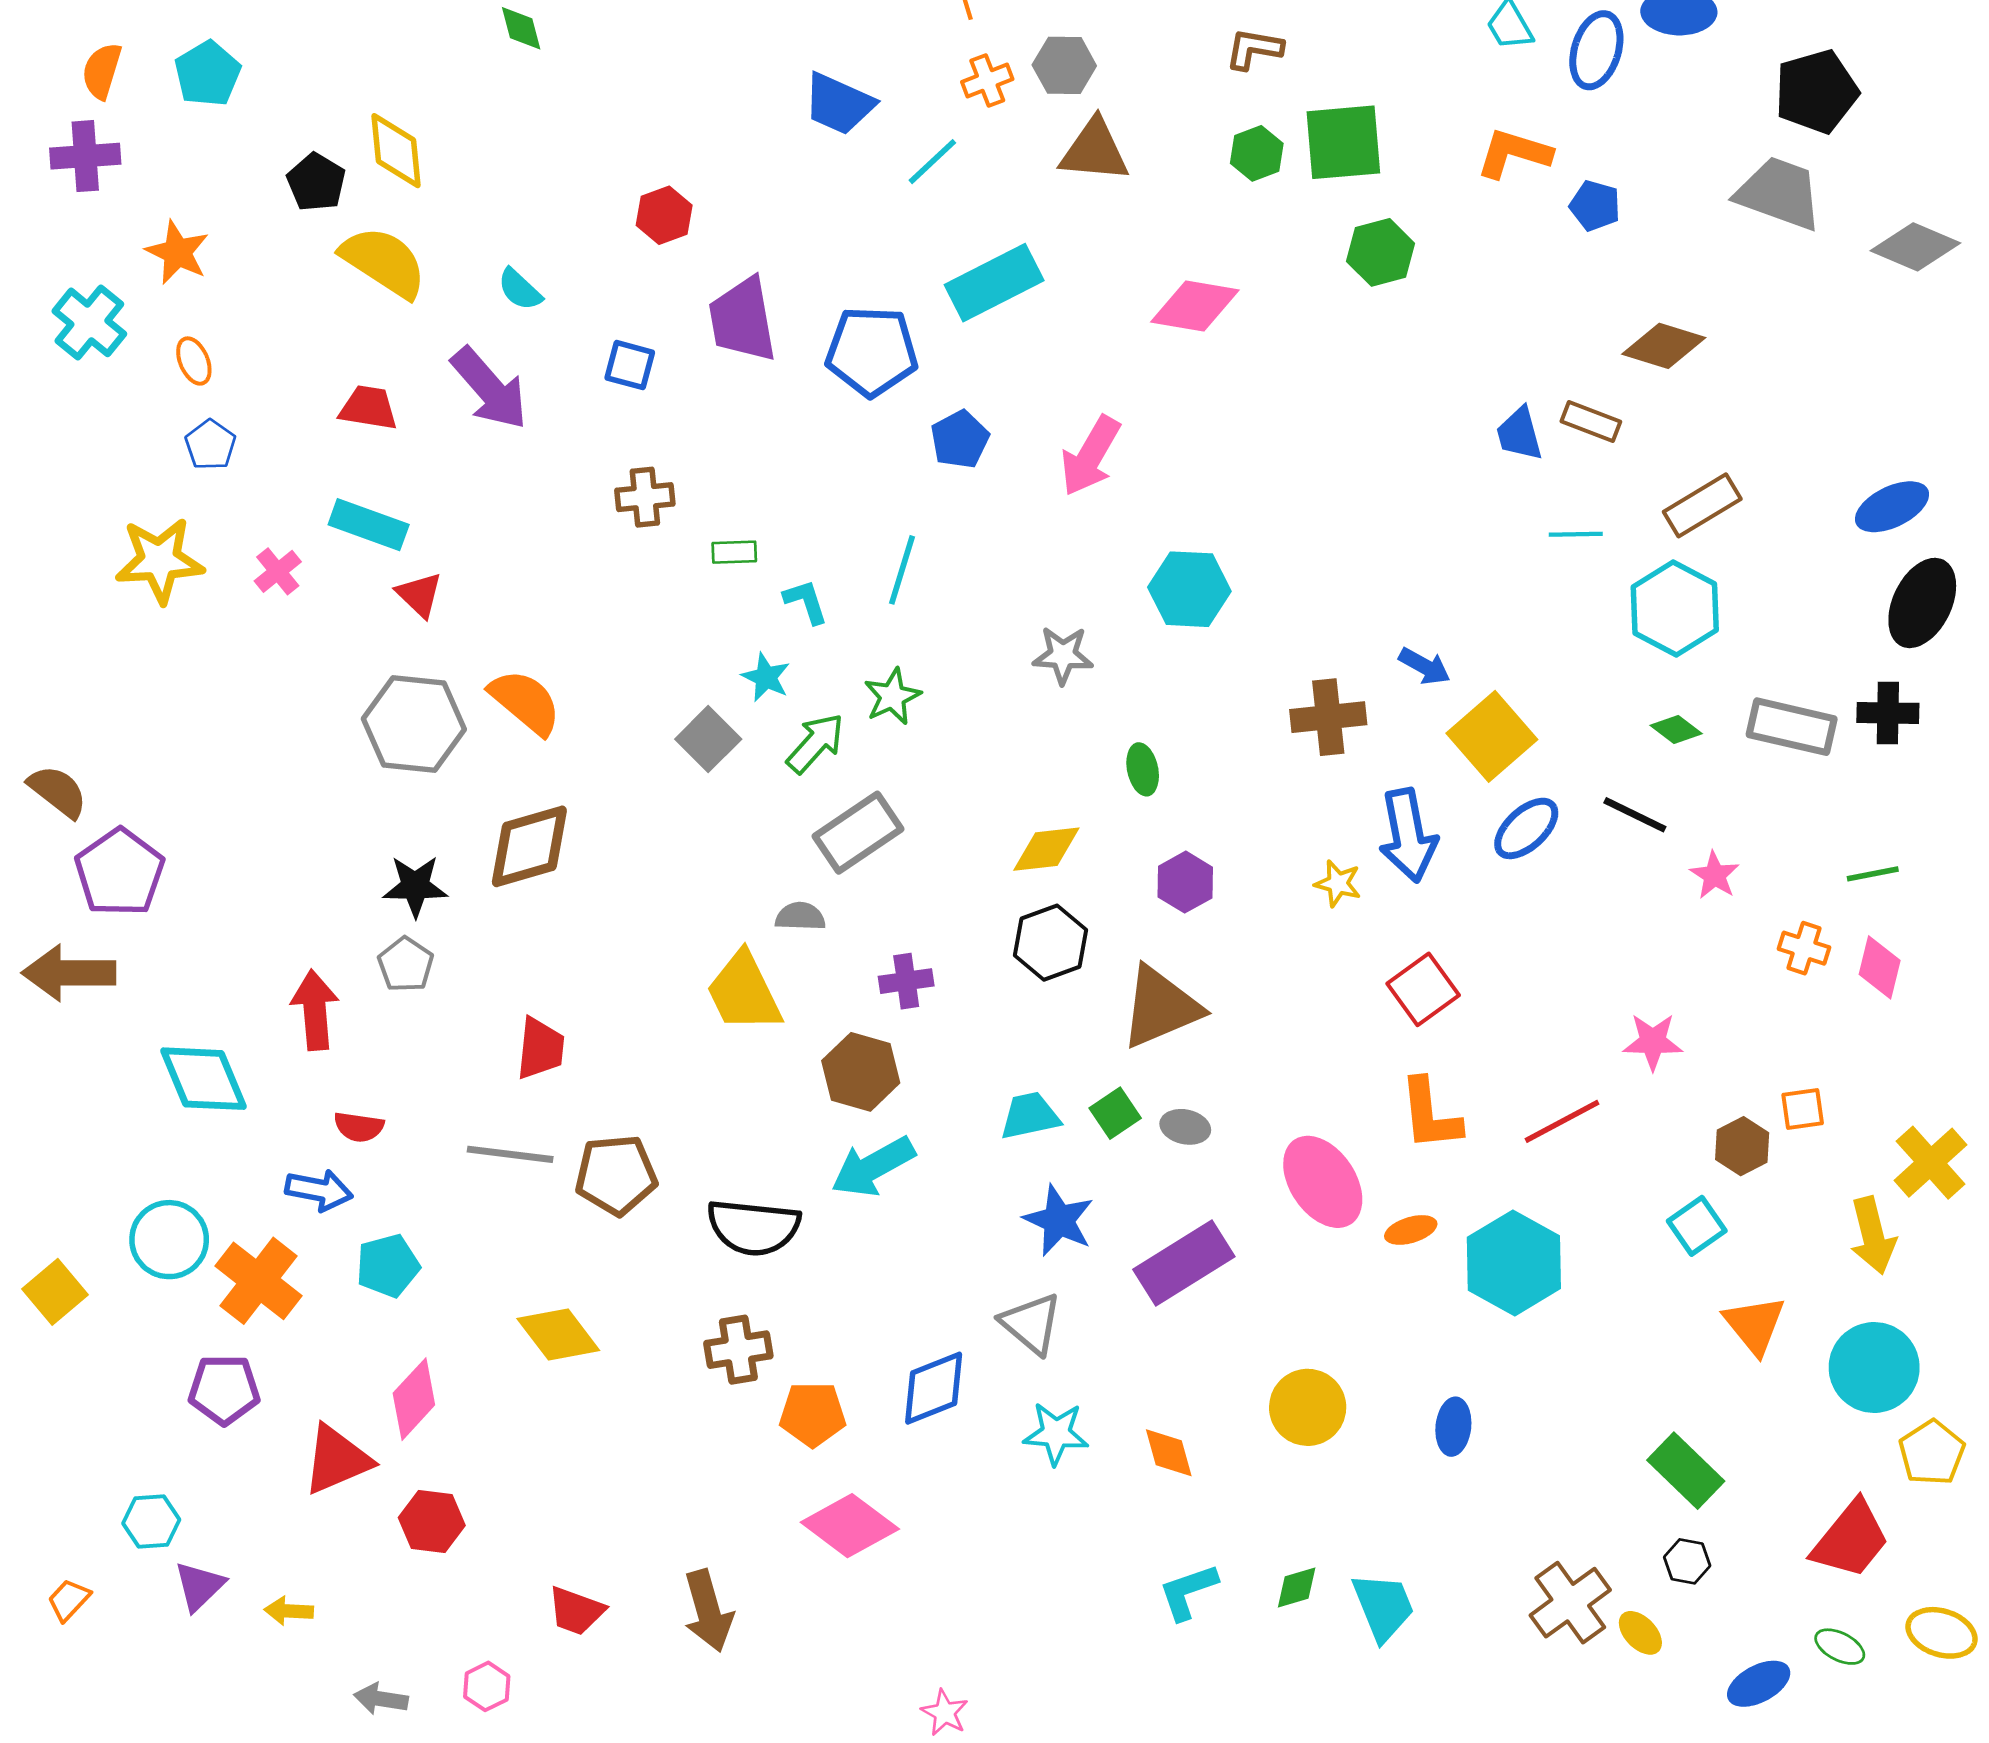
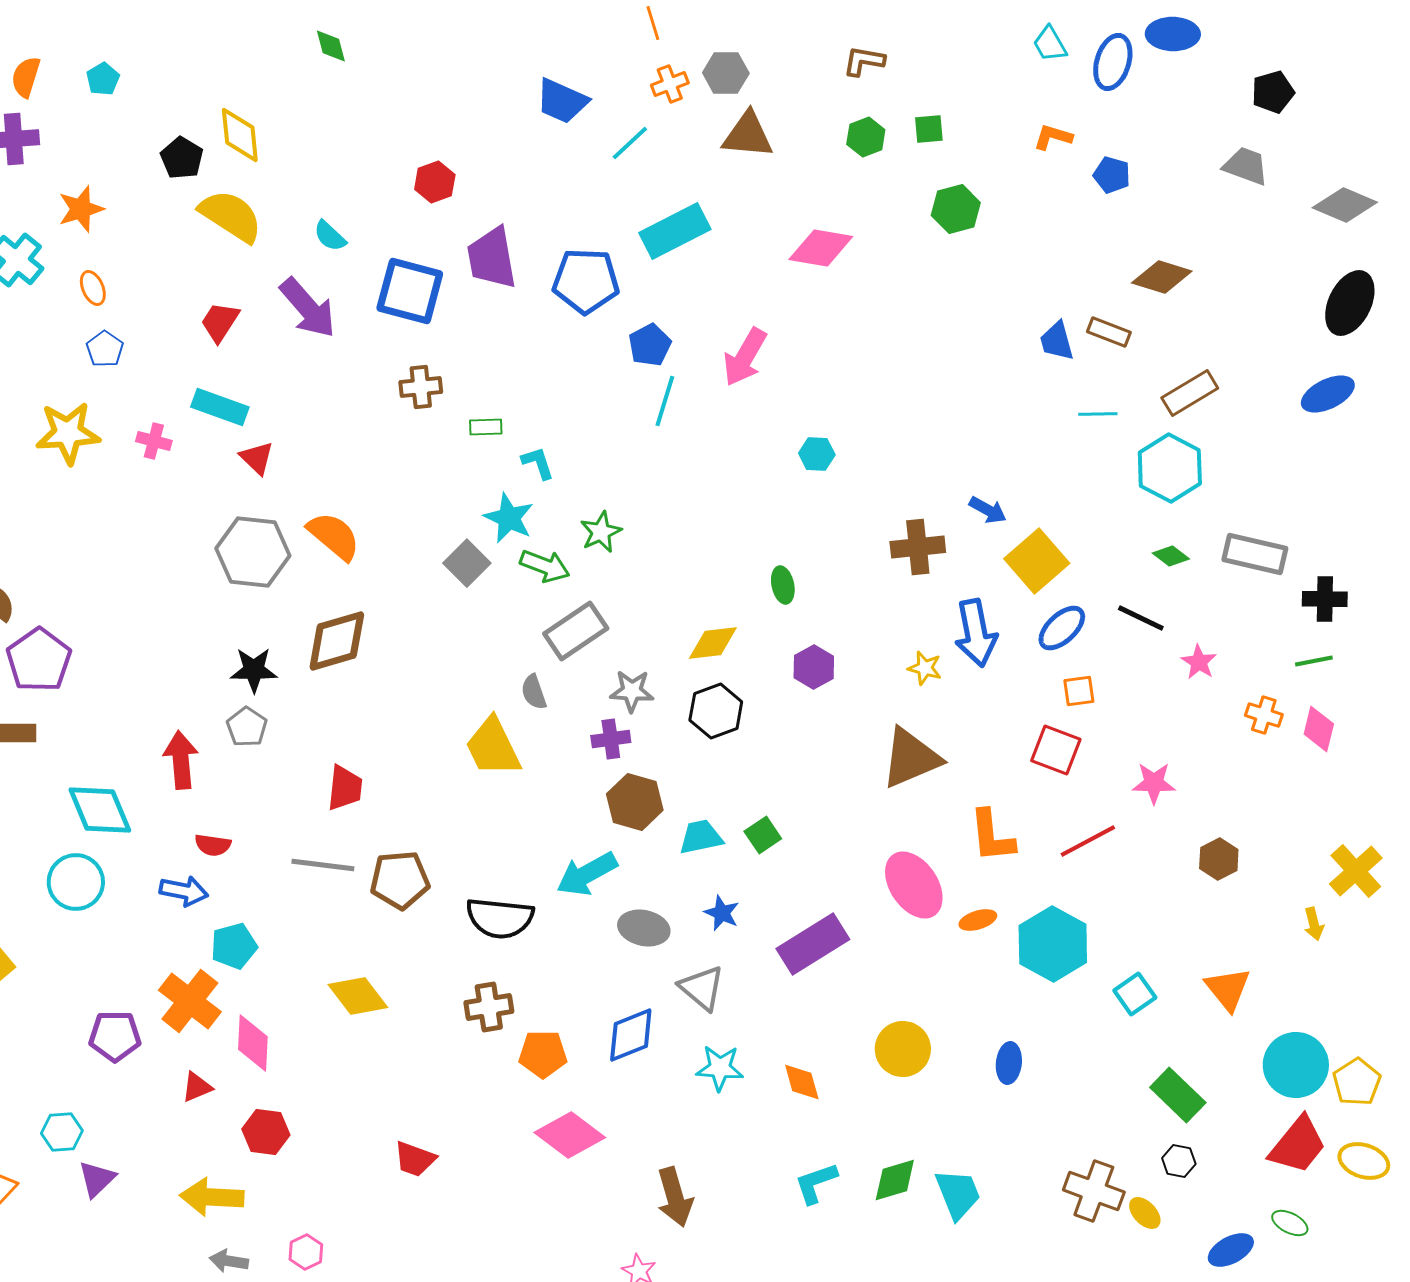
cyan pentagon: (208, 74) -> (103, 79), size x0.7
black pentagon: (1816, 91) -> (1273, 92), size x0.7
green square: (1343, 142) -> (929, 129), size x0.5
orange L-shape: (1514, 153) -> (1053, 137), size x0.7
gray trapezoid: (1779, 193) -> (1246, 166), size x0.7
orange star: (177, 252) -> (81, 209), turned 30
blue square: (630, 365) -> (410, 291), size x1.8
red trapezoid: (369, 408) -> (220, 322), turned -66
cyan line: (902, 570) -> (665, 401), moved
pink cross: (278, 571) -> (154, 441), turned -36
cyan hexagon: (1189, 589) -> (817, 454), size x0.6
black ellipse: (1922, 603) -> (1350, 303), moved
gray star: (1063, 655) -> (632, 691), moved
cyan star: (766, 677) -> (509, 518), size x1.4
black cross: (1888, 713) -> (1325, 599), moved
green arrow: (815, 743) -> (545, 566), turned 69
gray semicircle: (800, 916) -> (534, 692), turned -111
red square: (1423, 989) -> (1056, 750), moved, turned -33
brown triangle: (1161, 1007) -> (911, 758), moved
brown hexagon: (861, 1072) -> (635, 802), moved
orange square: (1803, 1109) -> (1079, 691), moved
gray ellipse: (1185, 1127) -> (644, 928), moved, size x1.4
blue star: (1059, 1220) -> (722, 913), size x0.7
cyan square: (1697, 1226) -> (1135, 994), moved
yellow arrow: (1873, 1235) -> (1314, 924), size x0.6
cyan circle: (169, 1240) -> (76, 882), moved
orange cross: (259, 1281) -> (190, 1001), moved
cyan circle: (1874, 1367) -> (1296, 1065), moved
pink diamond: (414, 1399) -> (253, 1043), turned -40
red triangle: (337, 1460) -> (197, 1087), size x0.6
green diamond: (1297, 1587) -> (895, 1180), size x1.4
brown cross: (1570, 1603) -> (1094, 1191), turned -34
yellow arrow: (289, 1611) -> (212, 1197), moved, size x1.8
red trapezoid: (576, 1611) -> (415, 1159), moved
brown arrow: (708, 1611) -> (675, 1197), moved
yellow ellipse: (1942, 1633) -> (1364, 1161), moved

